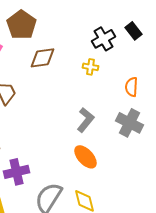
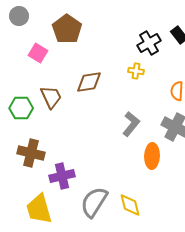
brown diamond: (42, 58) -> (89, 82), moved
orange ellipse: (86, 157) -> (152, 156), moved, turned 45

